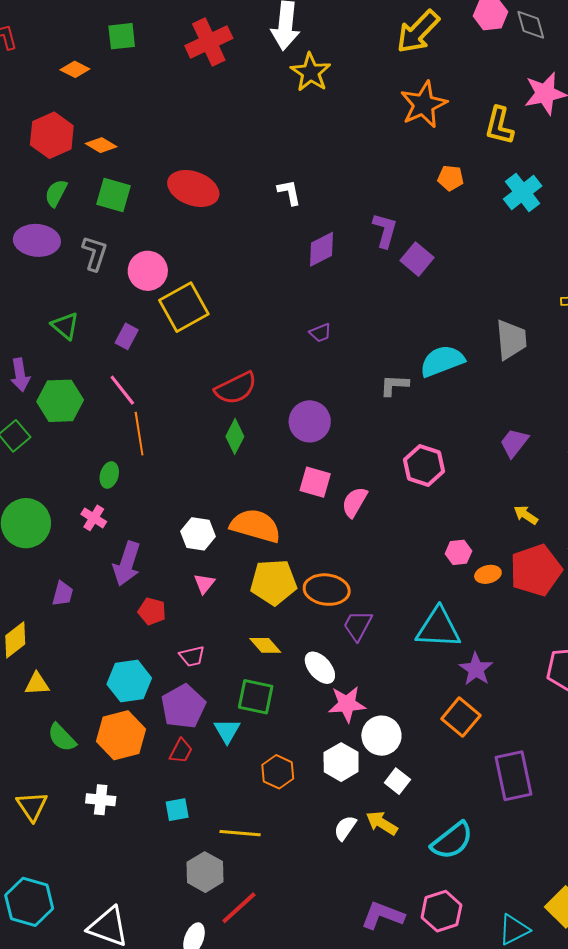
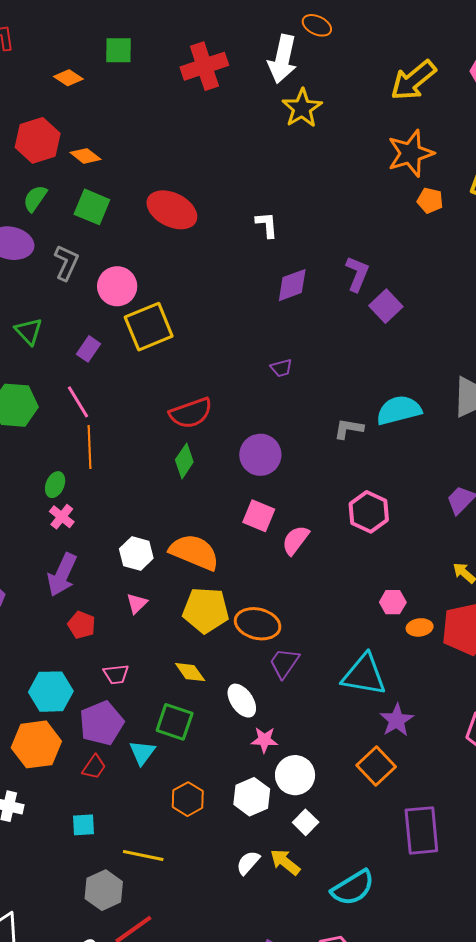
orange pentagon: (451, 178) -> (430, 201), moved
pink cross: (94, 518) -> (62, 517), moved
pink star: (347, 704) -> (264, 740), size x0.7

